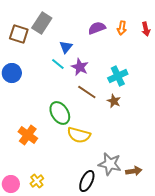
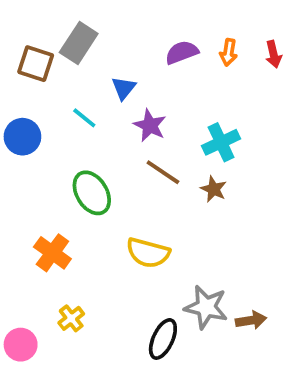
cyan line: (58, 64) -> (84, 118), moved
green ellipse: (60, 113) -> (92, 193), moved
yellow cross: (37, 181) -> (71, 318), moved

